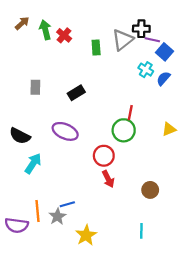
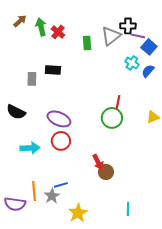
black rectangle: (76, 93) -> (53, 70), moved, turned 35
black semicircle: (20, 136) -> (16, 112), moved
red circle: (104, 156) -> (61, 141), moved
cyan arrow: (33, 163) -> (30, 148), turned 54
brown circle: (150, 190) -> (106, 172), moved

